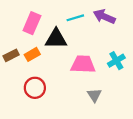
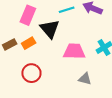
black triangle: (56, 39) -> (50, 29), turned 50
gray triangle: (94, 95) -> (85, 79), turned -40

